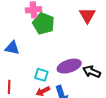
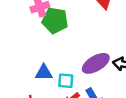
blue triangle: (12, 48) -> (44, 73), moved

